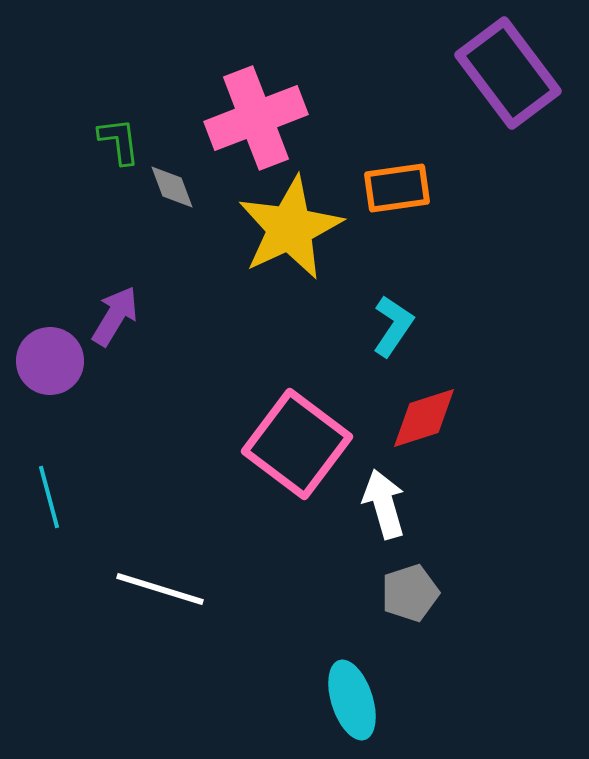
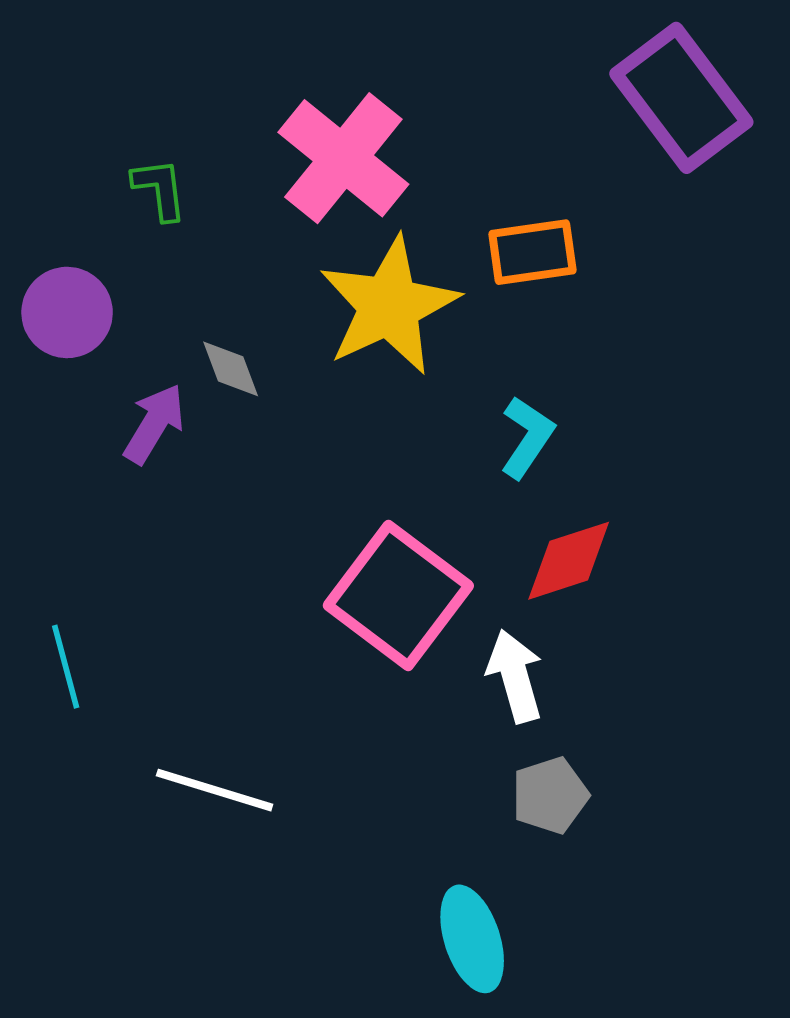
pink cross: (256, 118) -> (343, 158), turned -30
gray diamond: (172, 187) -> (231, 369), moved
purple circle: (50, 361) -> (67, 312), moved

